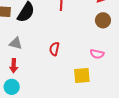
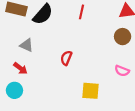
pink semicircle: (97, 54) -> (122, 71), moved
red arrow: (14, 66) -> (20, 68), turned -64

